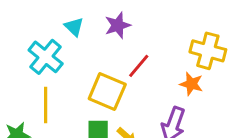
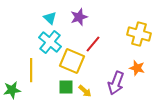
cyan cross: (46, 57) -> (50, 42), moved
orange star: (191, 84) -> (137, 68), moved

